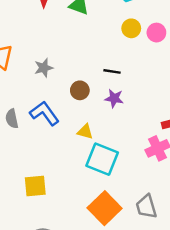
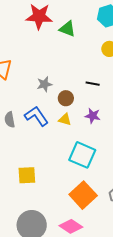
gray star: (44, 68) -> (44, 84), moved
purple star: (114, 98) -> (93, 116), moved
yellow triangle: (85, 132) -> (65, 119), moved

